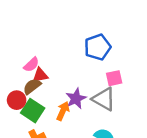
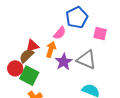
pink semicircle: (31, 65) -> (60, 33), moved
pink square: (114, 78) -> (100, 34), moved, turned 32
orange arrow: (63, 111) -> (51, 49), moved

